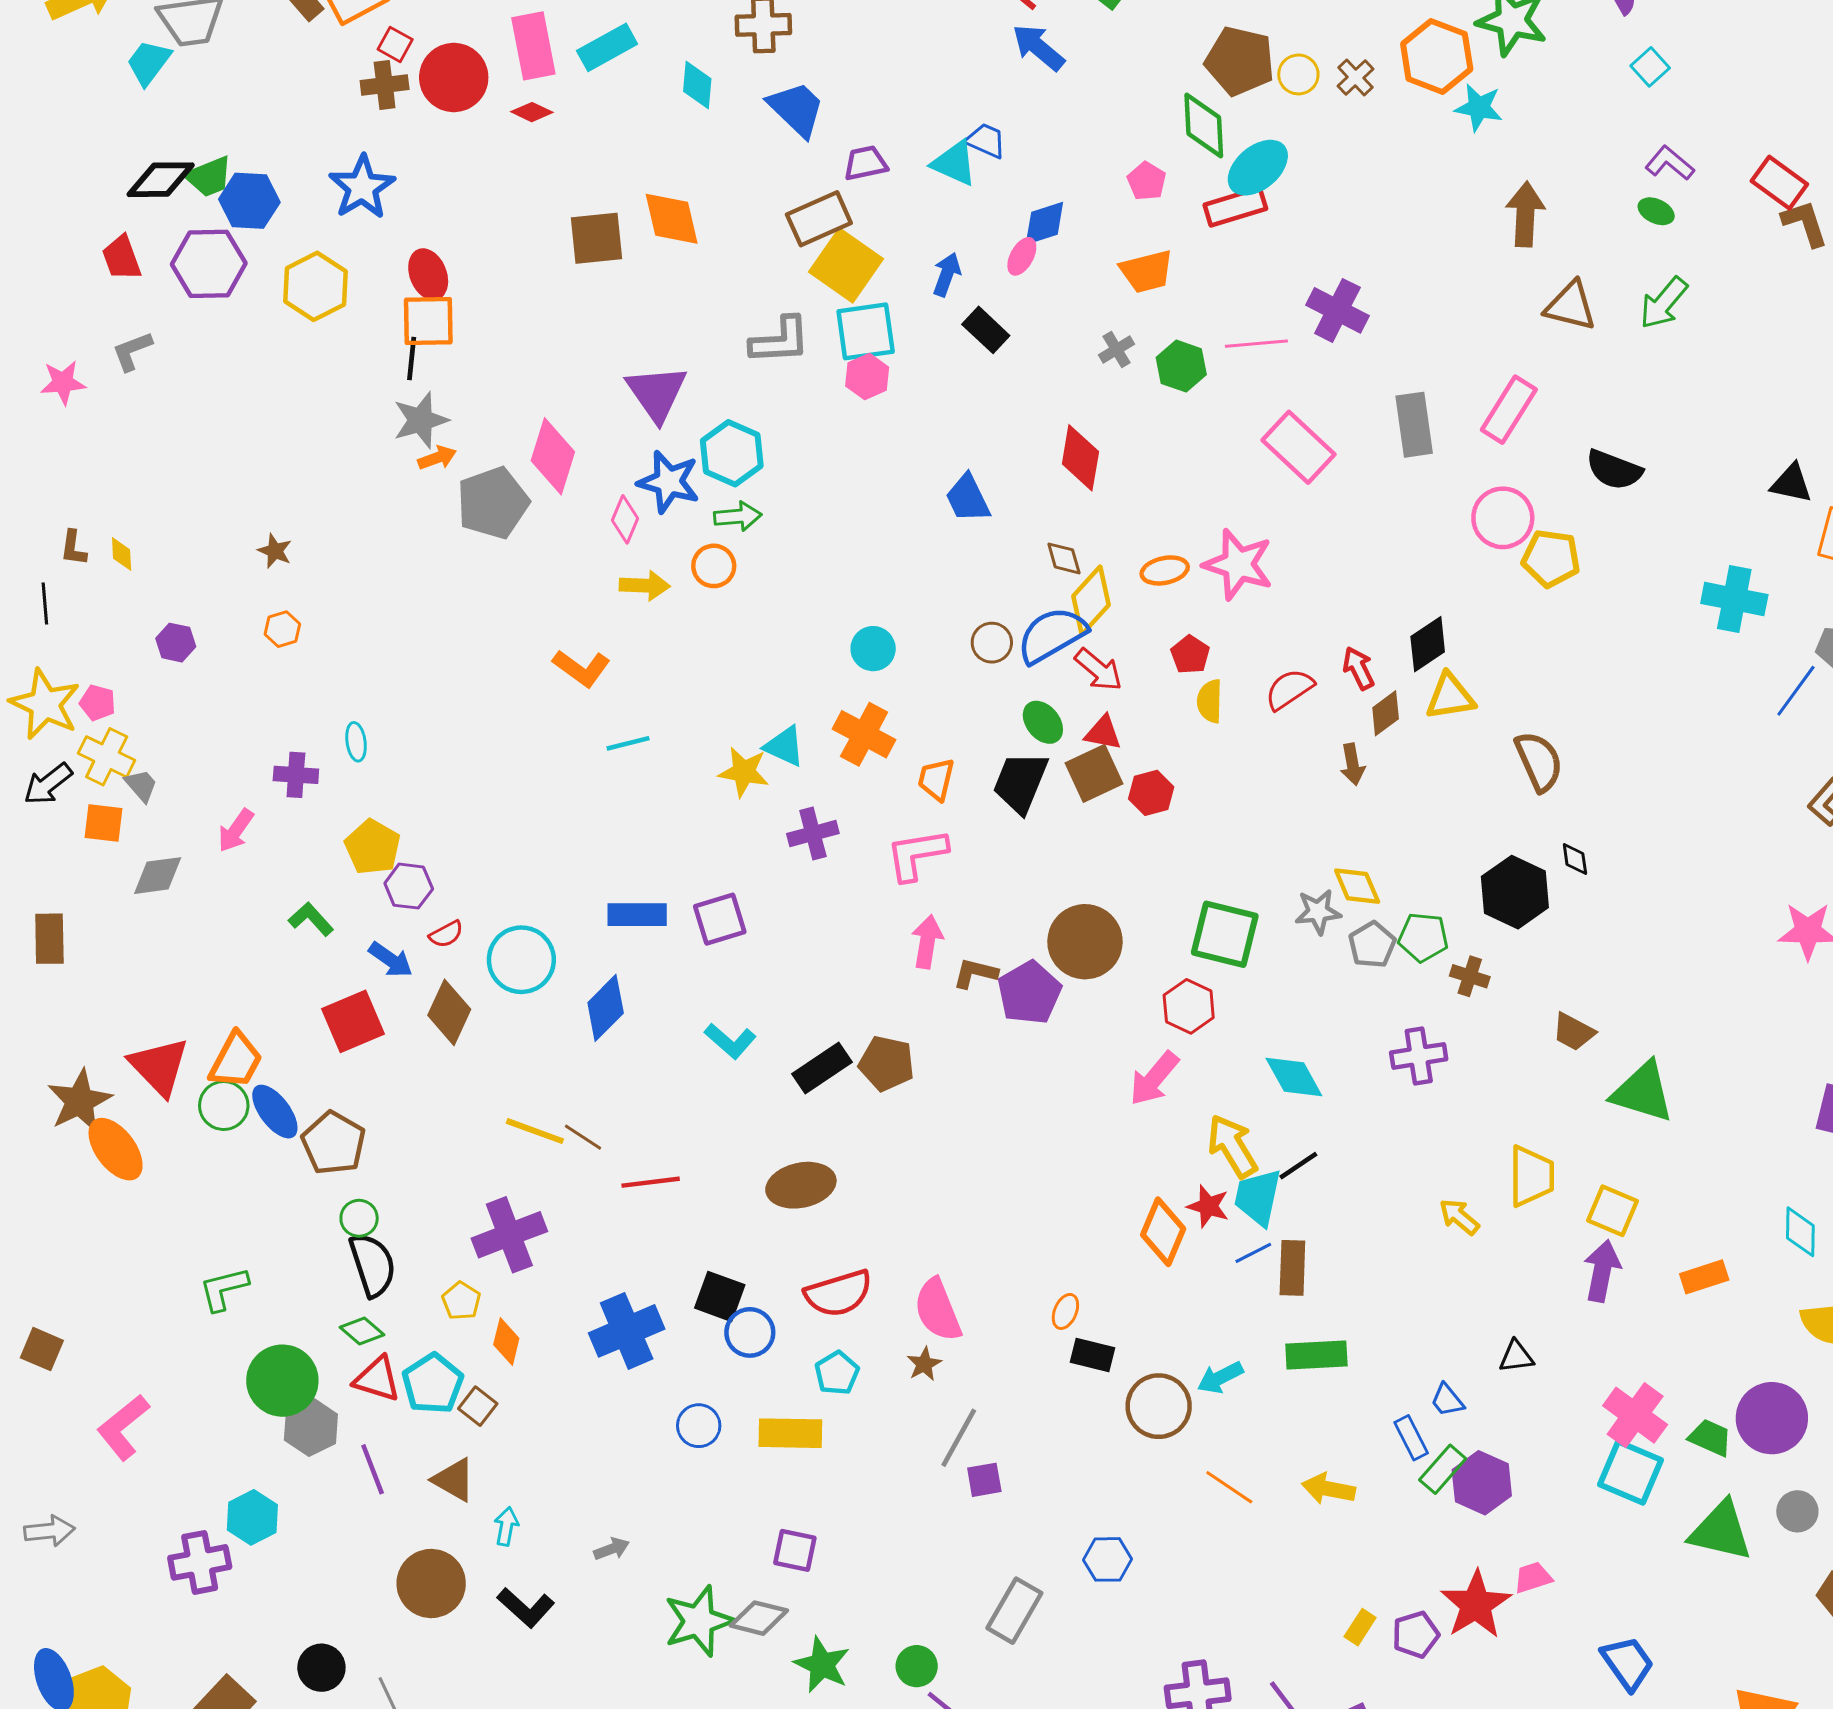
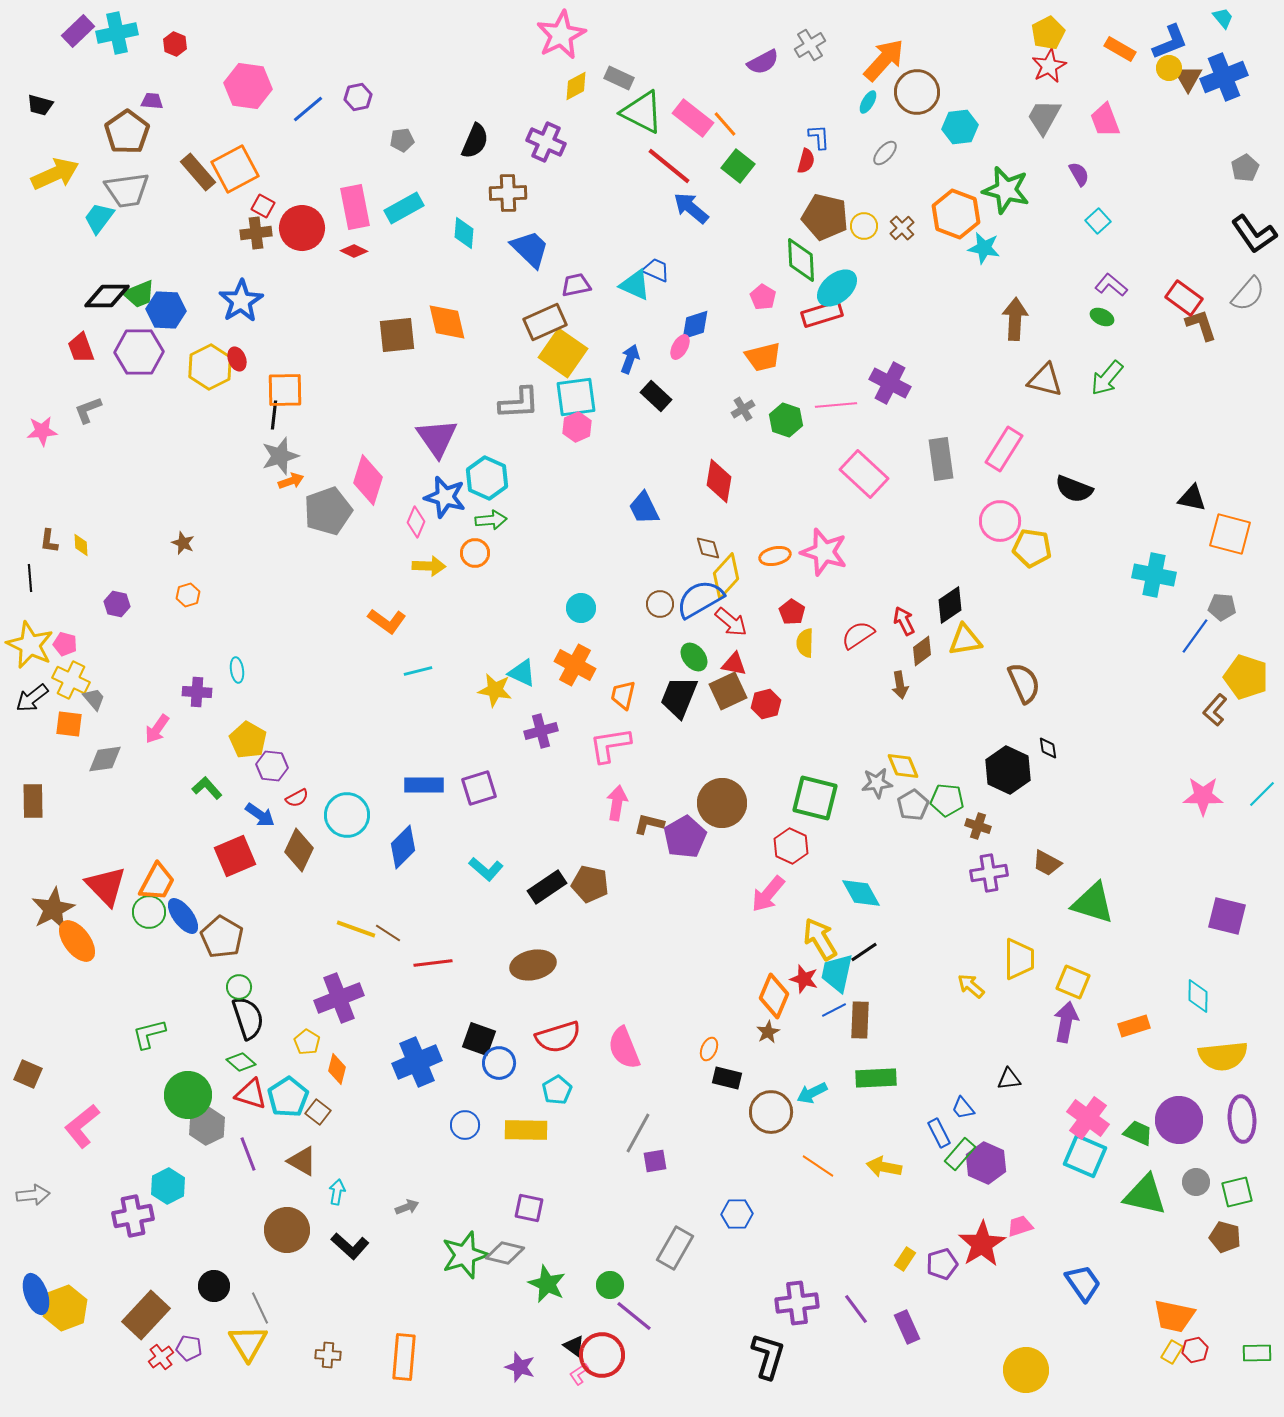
red ellipse: (428, 274) -> (237, 359), moved, size x0.7
purple cross: (1419, 1056) -> (989, 873), moved
brown star: (924, 1364) -> (768, 1032), moved

